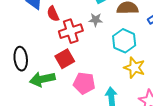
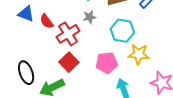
pink pentagon: (84, 83) -> (107, 63), moved

